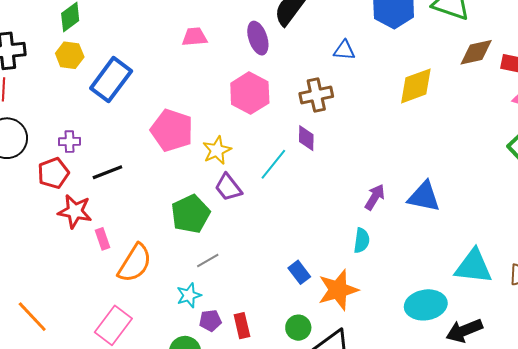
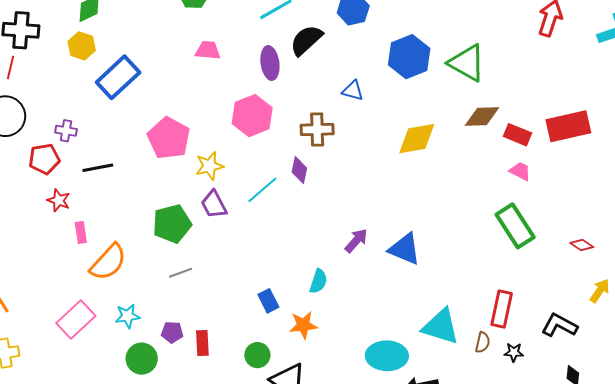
red star: (75, 211) -> (59, 200), size x0.7
cyan semicircle: (362, 240) -> (318, 281), moved
orange star: (338, 290) -> (303, 325), size x0.7
cyan star: (189, 295) -> (127, 316), moved

